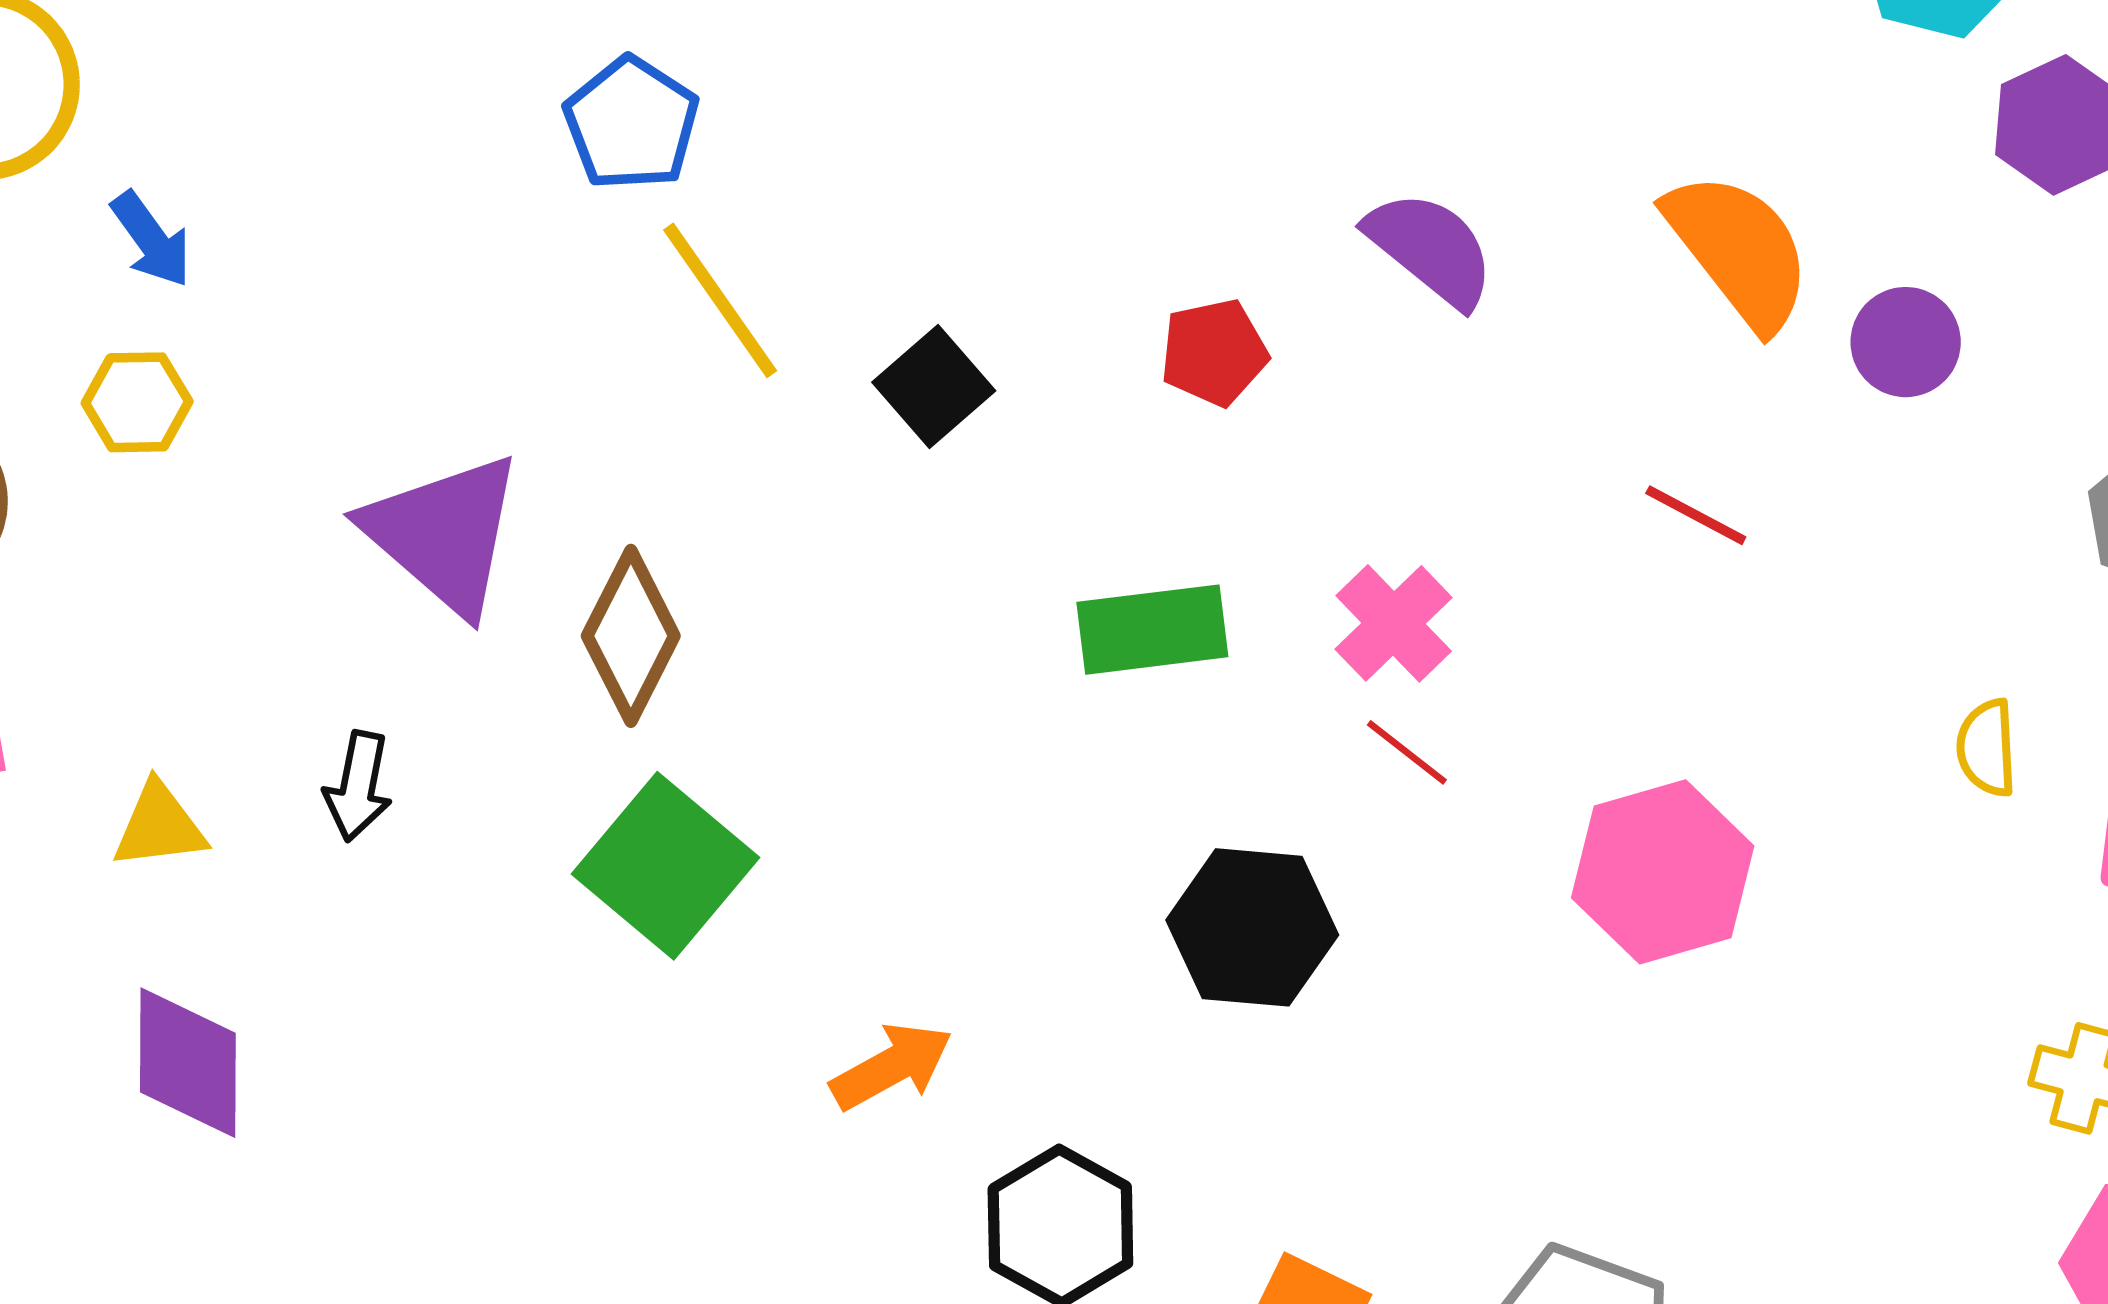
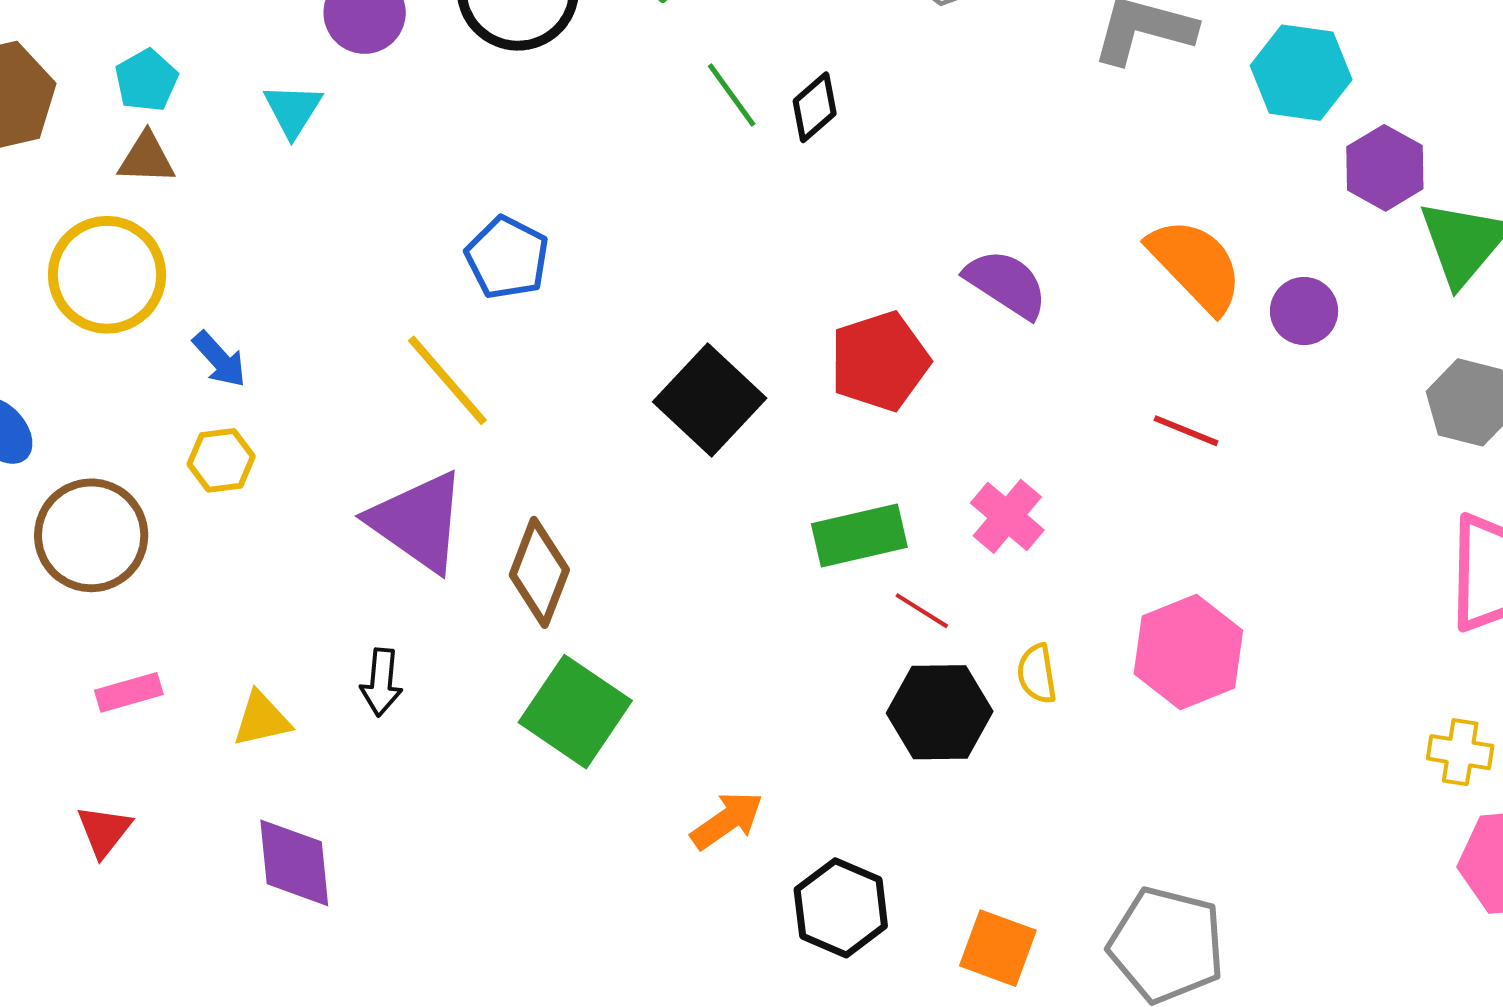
yellow line: (720, 300) -> (447, 380), moved
red pentagon: (1214, 352) -> (880, 361), size x1.5
black square: (934, 387) -> (710, 400), size x1.5
yellow semicircle: (1987, 748) -> (1037, 674), moved
red line: (1407, 752) -> (922, 611), moved

